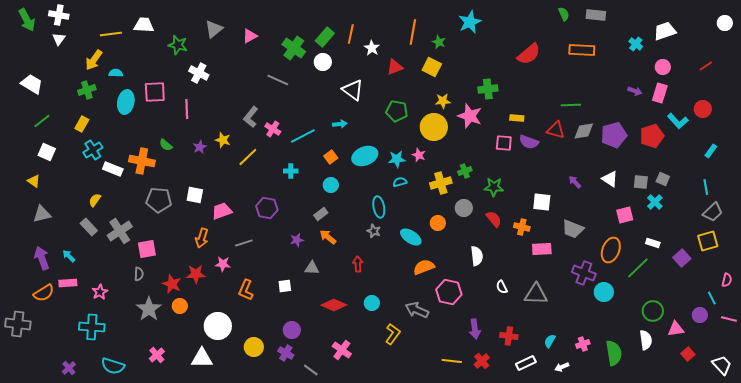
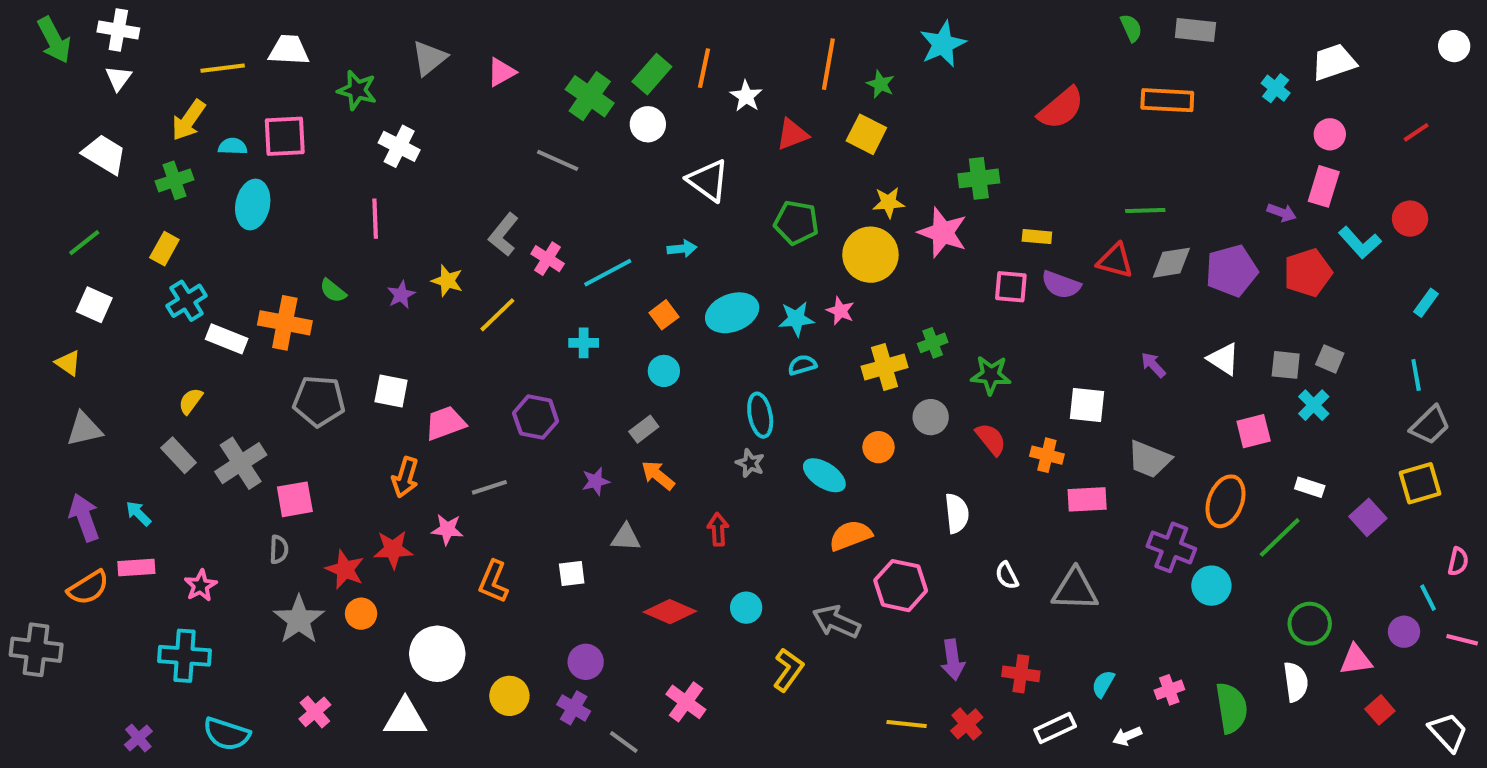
white trapezoid: (32, 84) -> (104, 154), moved
purple arrow: (635, 91) -> (1282, 213), moved
pink square: (155, 92) -> (285, 136), moved

